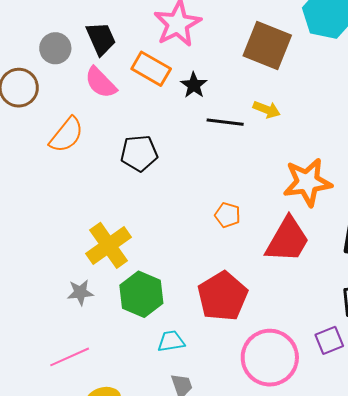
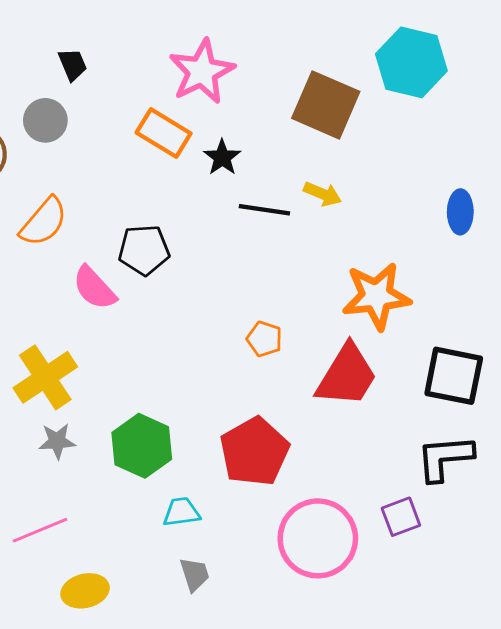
black trapezoid: (101, 39) -> (73, 65), moved, size x0.7
gray circle: (55, 48) -> (45, 120), moved
pink semicircle: (101, 83) -> (94, 288), moved
yellow cross: (109, 245) -> (45, 377), moved

